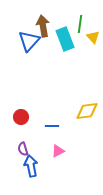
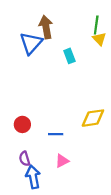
green line: (80, 24) -> (96, 25), moved
cyan rectangle: (65, 39) -> (69, 56), moved, size x0.6

